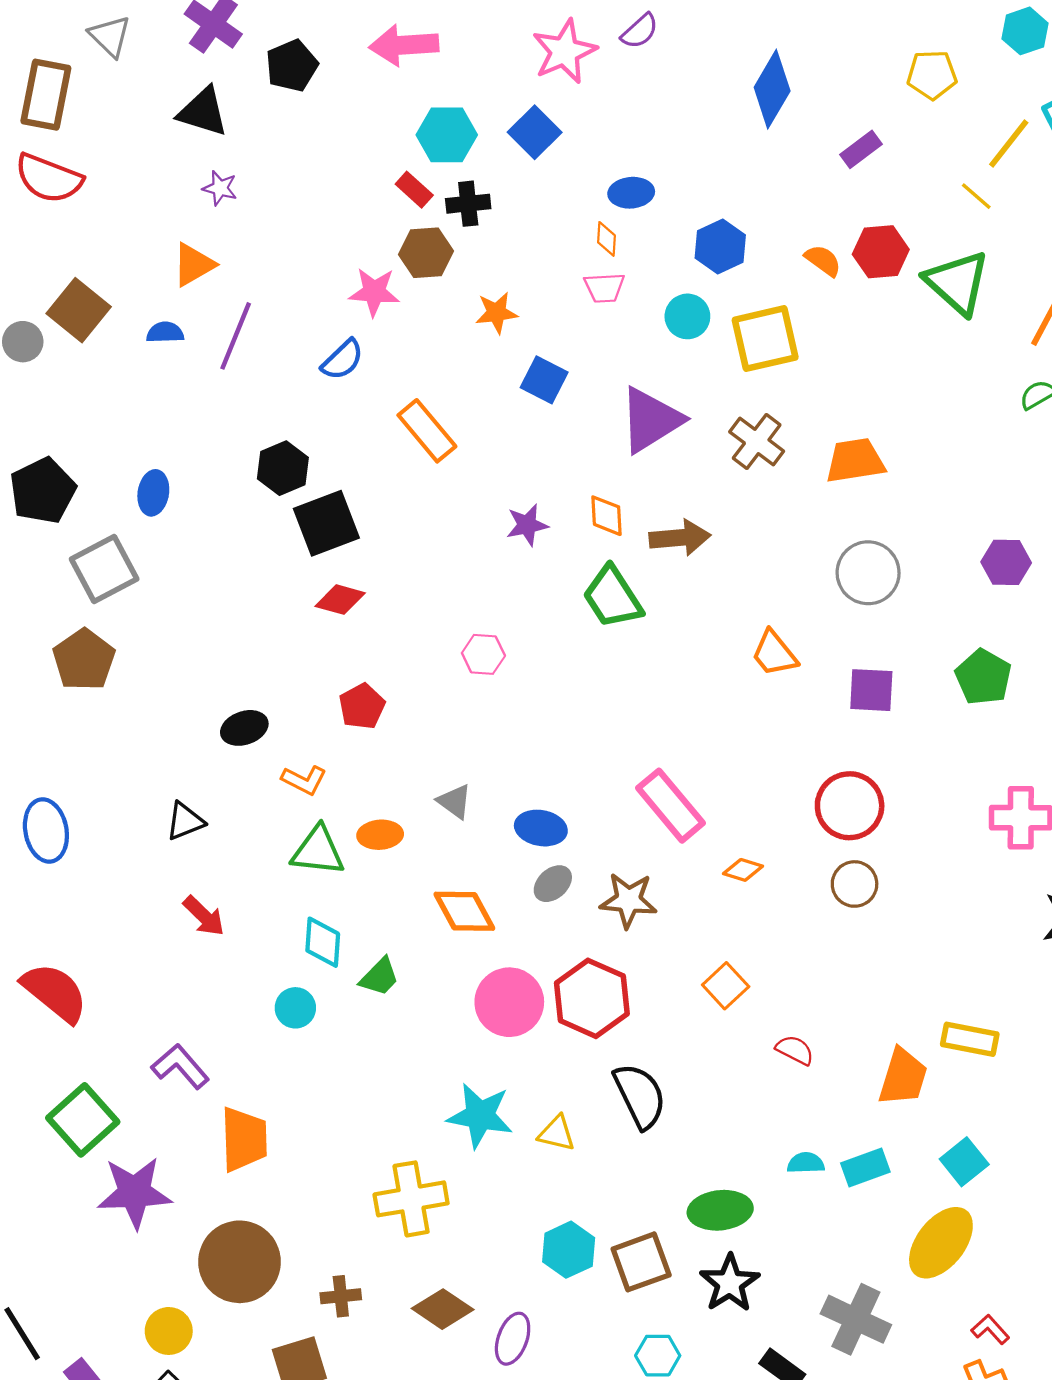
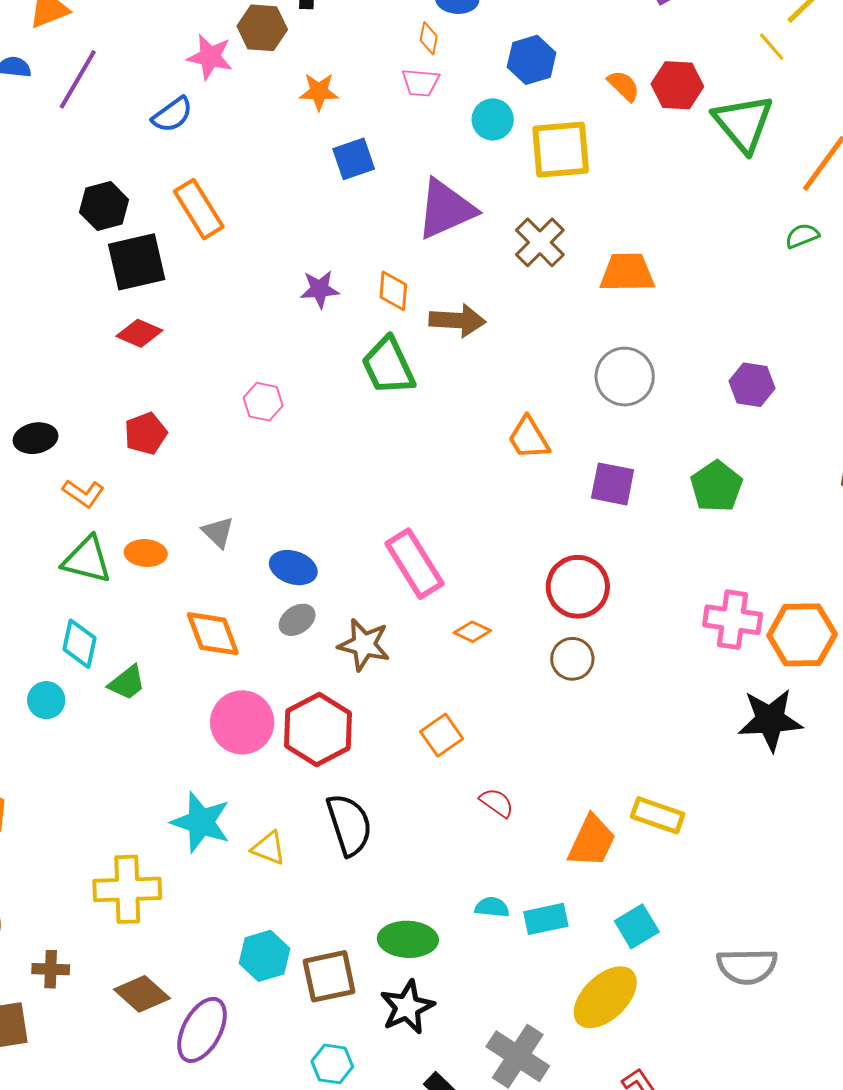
blue square: (544, 380) -> (354, 159), turned 36
orange rectangle: (427, 431) -> (199, 209), moved
purple ellipse: (513, 1339) -> (202, 1030), size x1.4

